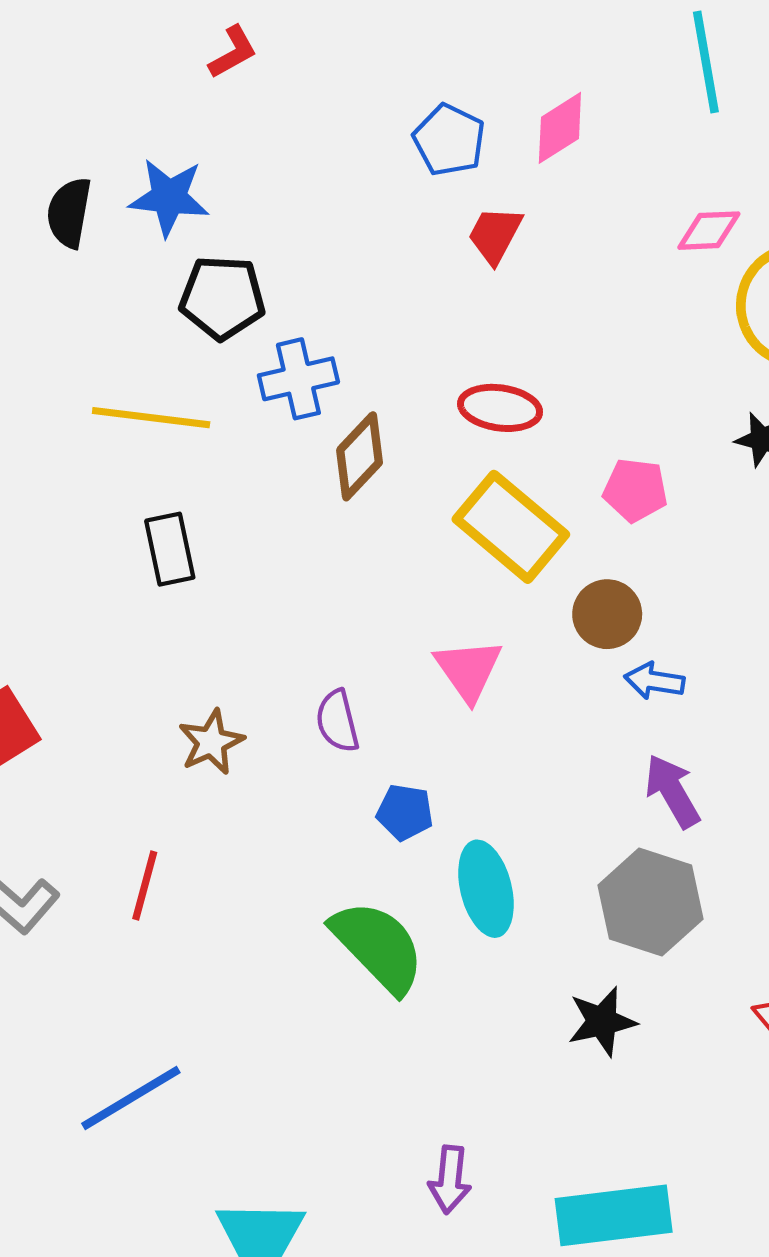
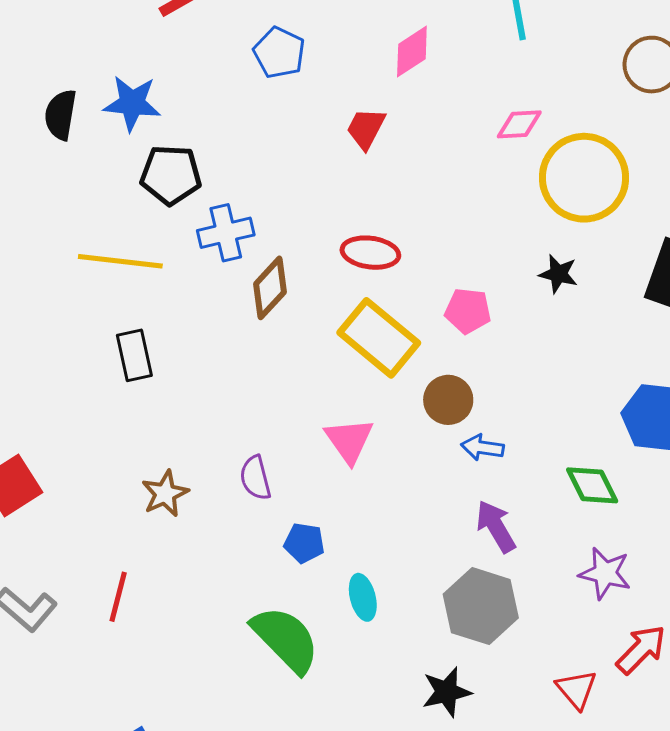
blue pentagon: (449, 140) -> (279, 53), moved
cyan ellipse: (486, 889) -> (363, 597), size x0.7

